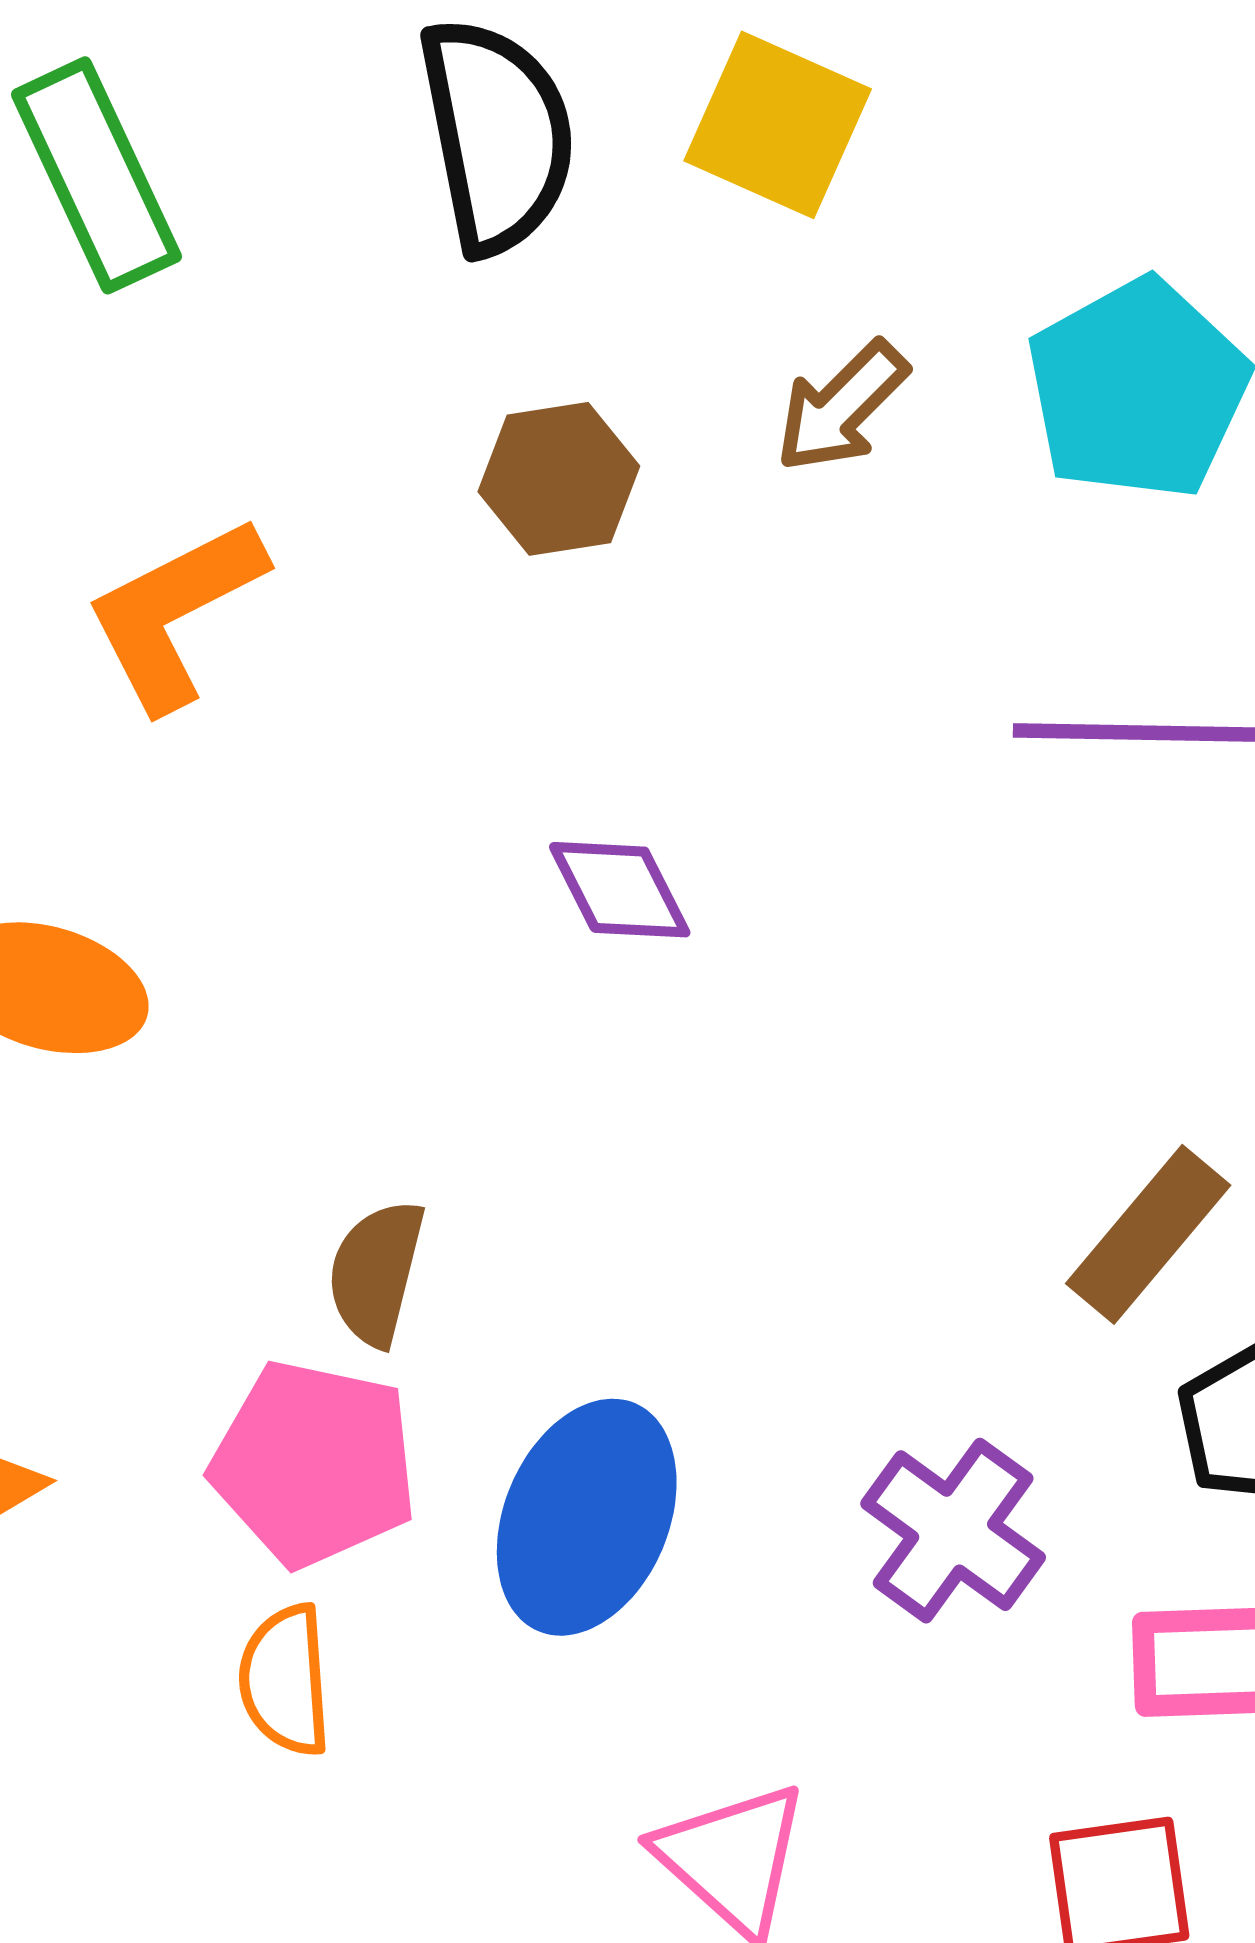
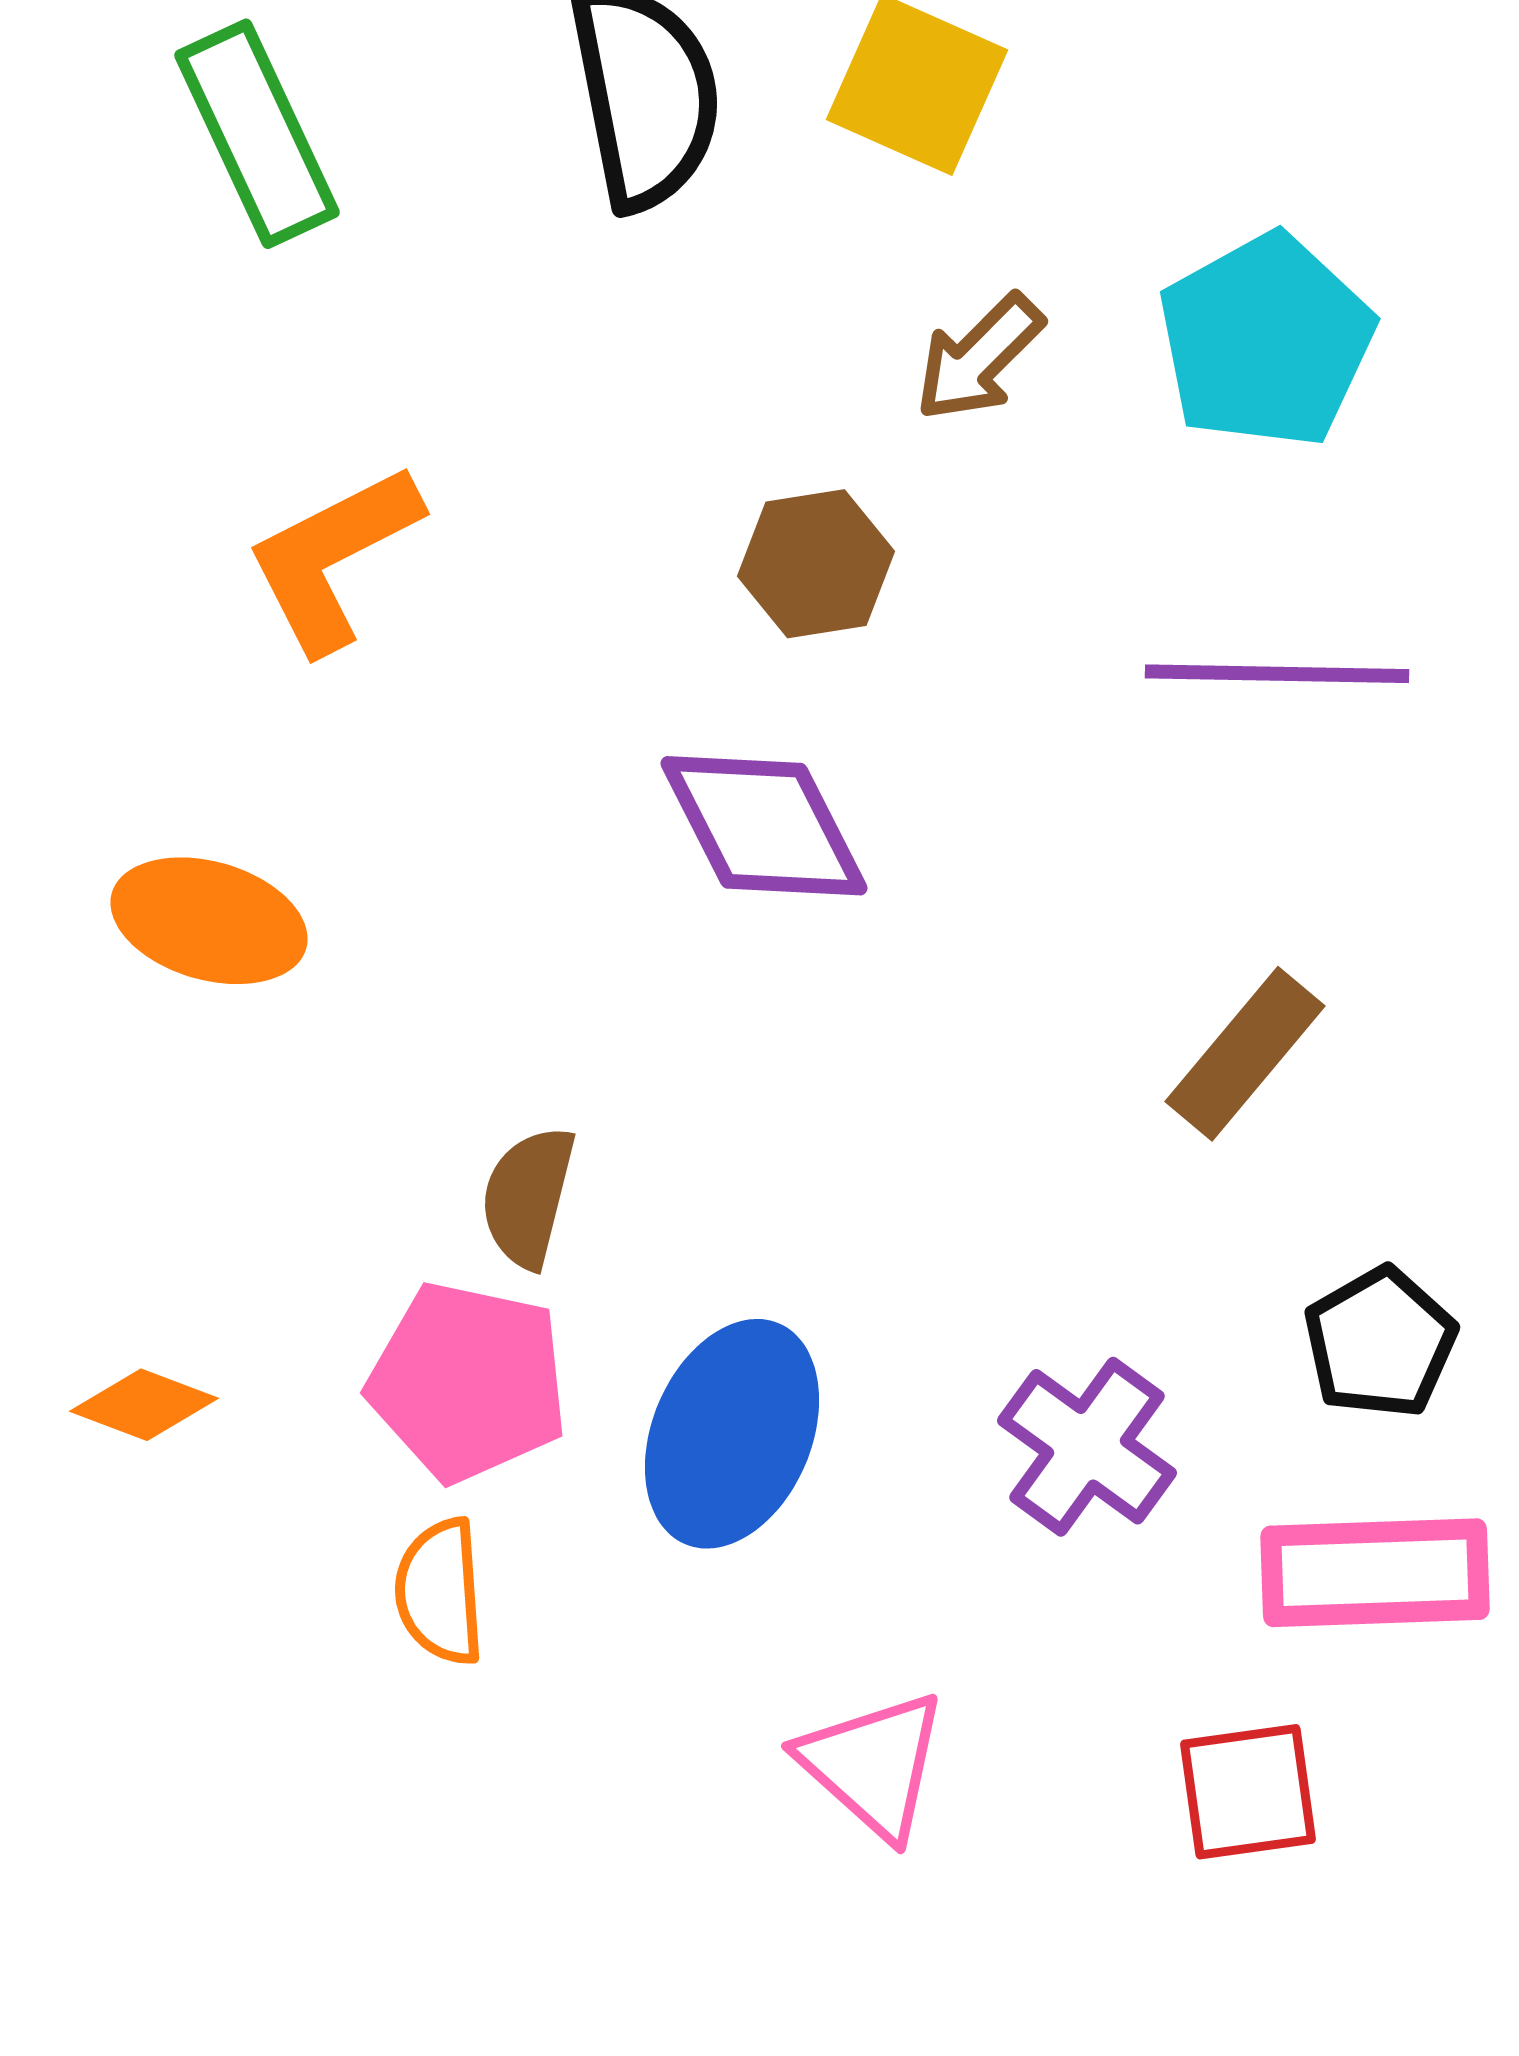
brown hexagon: (559, 479) -> (816, 564), moved
purple diamond: (620, 890) -> (764, 826), size x1.5
brown rectangle: (1148, 1234) -> (1245, 1054), moved

